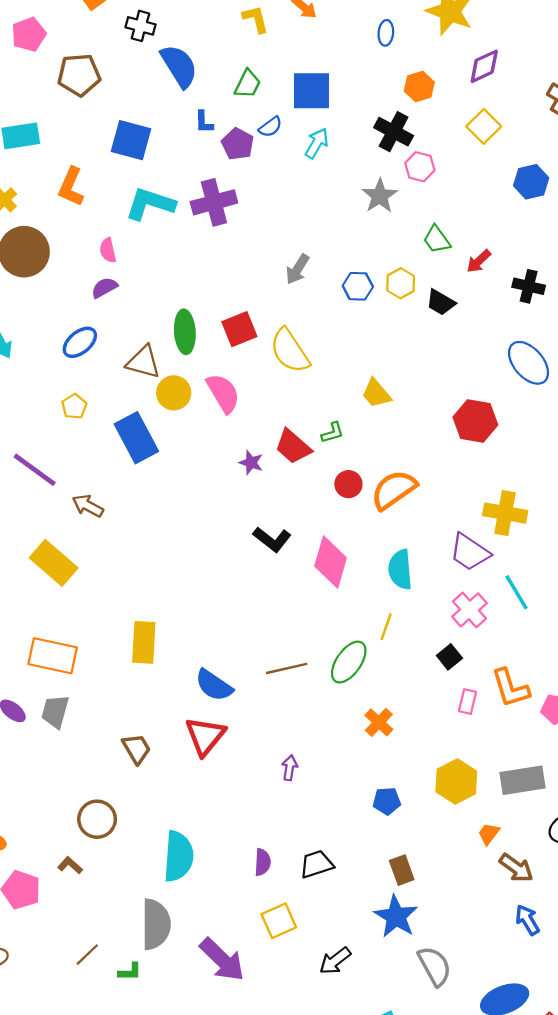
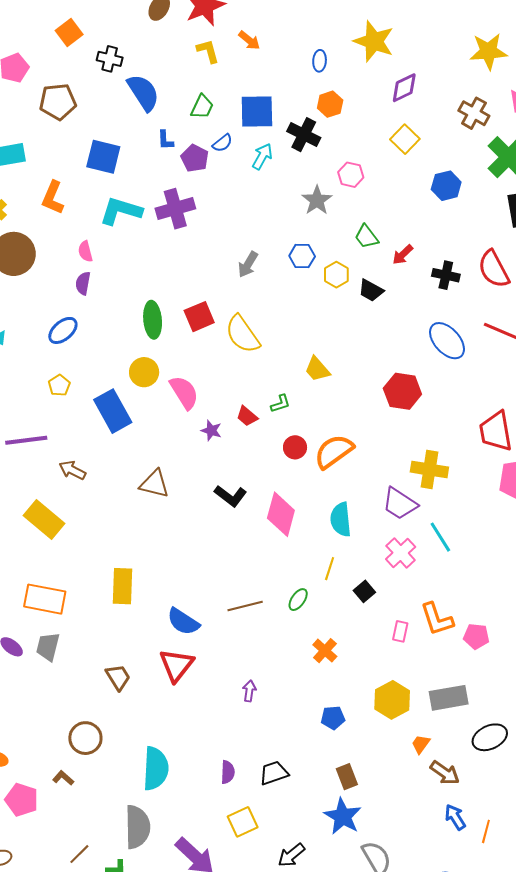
orange hexagon: (419, 87) -> (330, 104), moved
black cross: (394, 132) -> (304, 135), moved
blue hexagon: (358, 286) -> (302, 256), moved
purple semicircle: (104, 288) -> (83, 283), turned -50
brown triangle: (143, 362) -> (154, 484), moved
pink semicircle: (223, 393) -> (184, 392), moved
red trapezoid: (293, 447) -> (247, 416), size x0.7
purple line: (35, 470) -> (26, 440), turned -42
black square: (449, 657) -> (364, 591), moved
green ellipse: (349, 662) -> (298, 600), size x0.6

